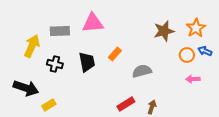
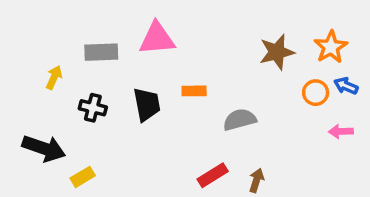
yellow arrow: (32, 46) -> (54, 77), size x0.6
orange rectangle: (115, 54) -> (194, 91), turned 48
pink arrow: (193, 79) -> (341, 131), moved

